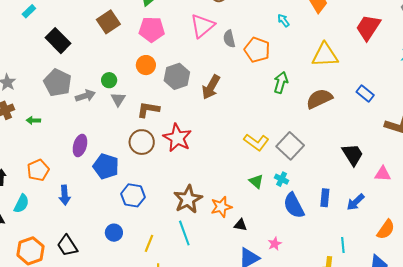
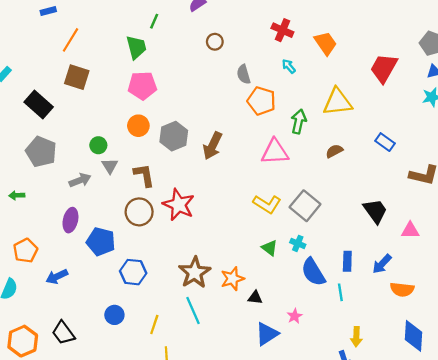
brown square: (108, 22) -> (77, 77), moved, turned -35
pink triangle: (202, 26) -> (275, 152), moved, turned 40
gray semicircle: (229, 39) -> (244, 74), moved
green arrow: (281, 82) -> (299, 121), moved
gray arrow: (85, 96) -> (80, 180), moved
brown semicircle: (319, 99) -> (334, 151), size x0.6
brown L-shape: (148, 110) -> (144, 175), turned 75
blue arrow: (65, 195) -> (57, 277), turned 72
orange semicircle: (386, 229) -> (402, 289), moved, turned 65
cyan line: (343, 245) -> (340, 292), moved

